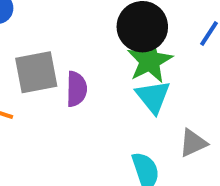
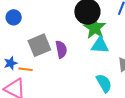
cyan triangle: (153, 97) -> (100, 45), turned -36

